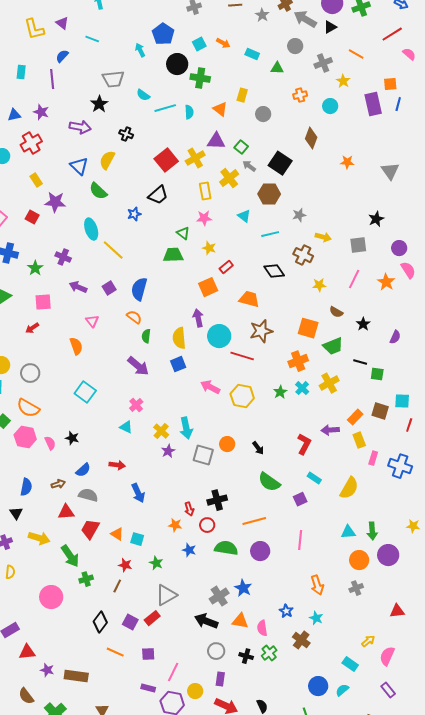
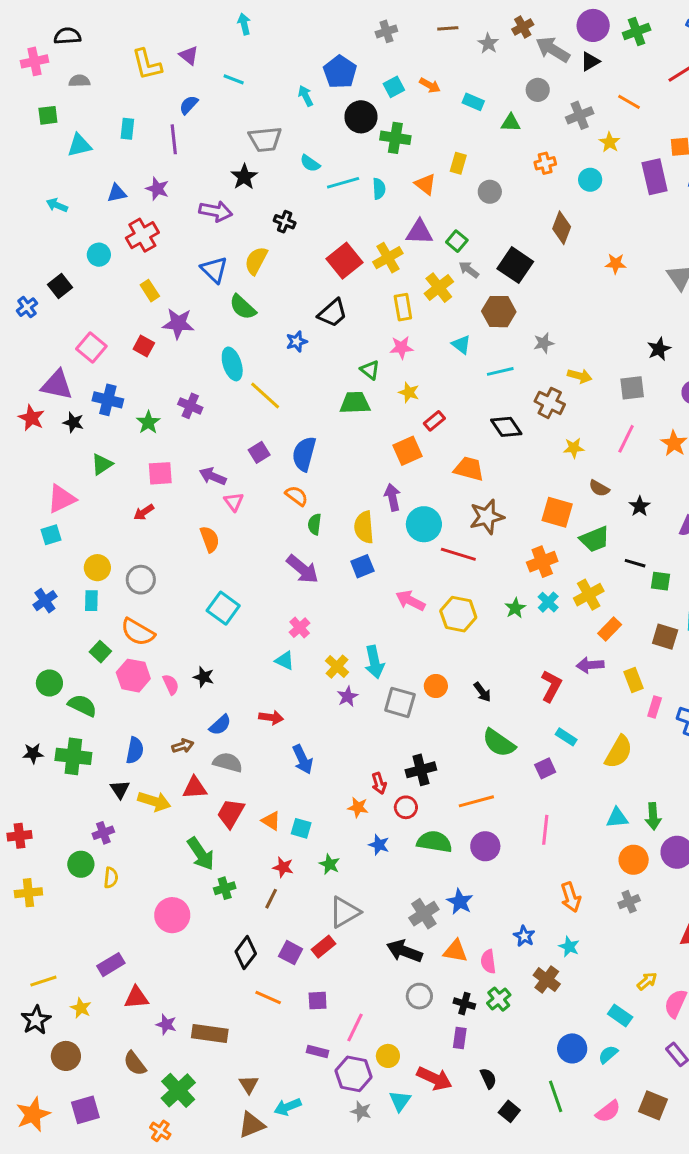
purple arrow: (78, 287) -> (213, 476), moved
orange rectangle: (355, 417) -> (610, 629), moved
yellow arrow: (39, 538) -> (154, 801), moved
purple rectangle: (220, 679) -> (460, 1038), moved

